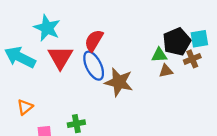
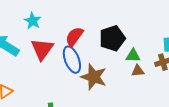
cyan star: (47, 28) -> (33, 21), size x0.7
black pentagon: (177, 42) -> (112, 38), moved

